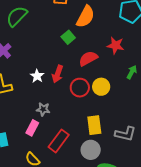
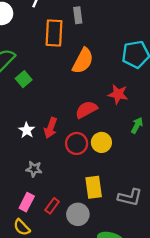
green square: (68, 37) -> (24, 79), moved
pink rectangle: (32, 128) -> (27, 202), moved
red rectangle: (59, 141) -> (52, 206), size x0.6
gray circle: (91, 150) -> (78, 214), moved

